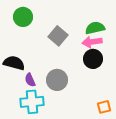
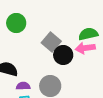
black circle: (93, 59) -> (63, 55), moved
purple semicircle: (30, 80) -> (23, 86), turned 112

